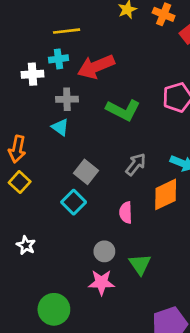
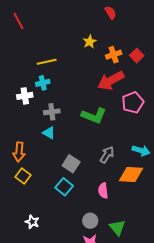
orange cross: (164, 14) -> (114, 55), moved, turned -35
red arrow: (96, 67) -> (111, 81), moved
orange diamond: (166, 194) -> (131, 175), turned 35

